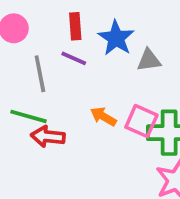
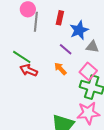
purple line: (74, 58) -> (66, 49), moved
gray line: (40, 74) -> (36, 22), moved
pink square: (141, 121) -> (88, 71), moved

